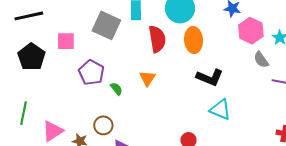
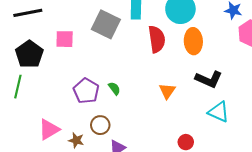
purple pentagon: (91, 72) -> (86, 91), moved
orange triangle: (147, 78) -> (167, 91), moved
green line: (24, 113) -> (18, 87), moved

